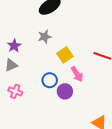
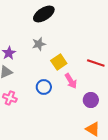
purple circle: (65, 91) -> (91, 100), moved

